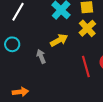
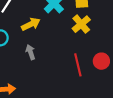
yellow arrow: (59, 40) -> (31, 24), moved

